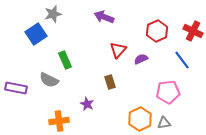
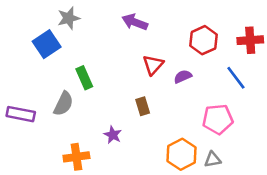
red cross: (193, 31) -> (250, 40), turned -30
gray semicircle: (49, 80) -> (63, 104), turned -90

